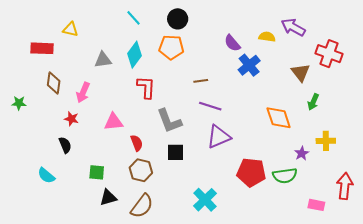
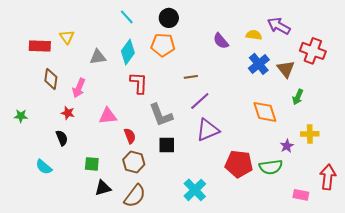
yellow triangle: (70, 29) -> (67, 37), moved, turned 42
blue cross: (249, 65) -> (259, 64), moved
green star: (19, 103) -> (21, 116), moved
purple line: (210, 106) -> (200, 101), turned -60

